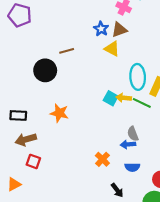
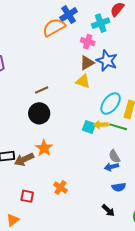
blue star: (101, 29) -> (107, 61), moved, size x1.5
black circle: (45, 70) -> (39, 113), moved
cyan ellipse: (138, 77) -> (111, 103), turned 50
orange star: (59, 113) -> (44, 148), turned 30
brown arrow: (26, 140) -> (24, 159), moved
orange cross: (102, 159) -> (60, 187), moved

